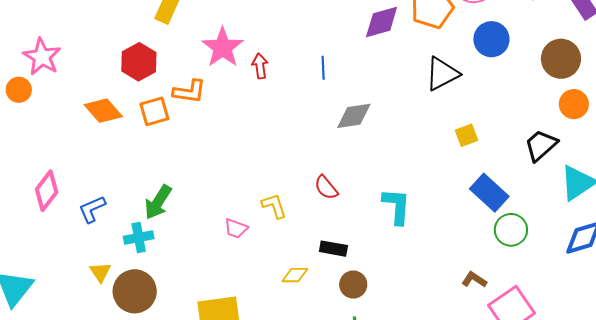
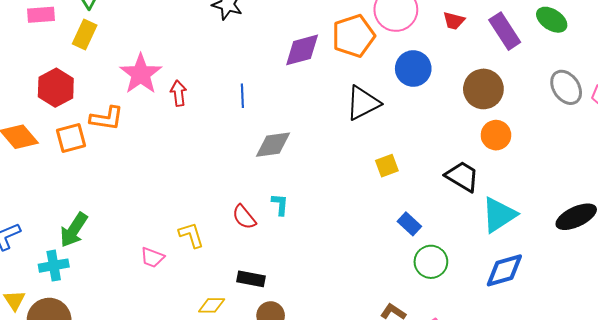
black trapezoid: (541, 145) -> (462, 176), turned 72
blue rectangle: (489, 193) -> (409, 224), size x0.6
cyan L-shape: (397, 206) -> (280, 204), moved, size x0.6

